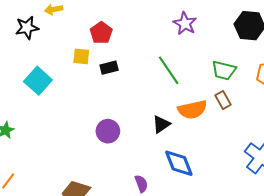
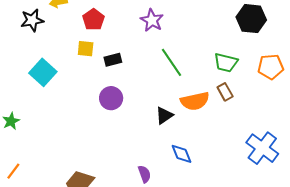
purple star: (185, 24) -> (152, 20), moved
red pentagon: (101, 33) -> (93, 20), moved
purple circle: (108, 131) -> (111, 98), moved
blue diamond: (179, 163) -> (181, 154), size x0.7

